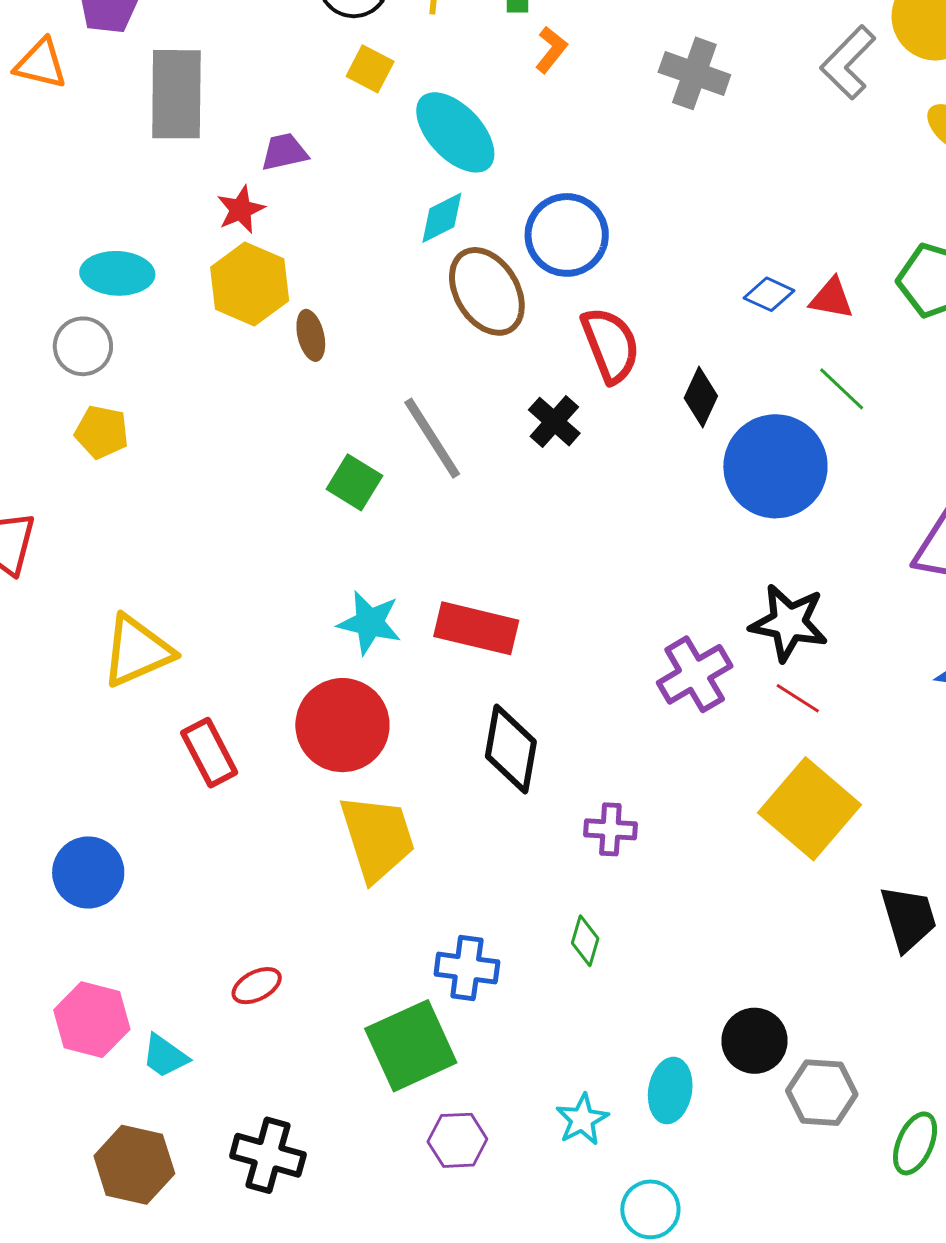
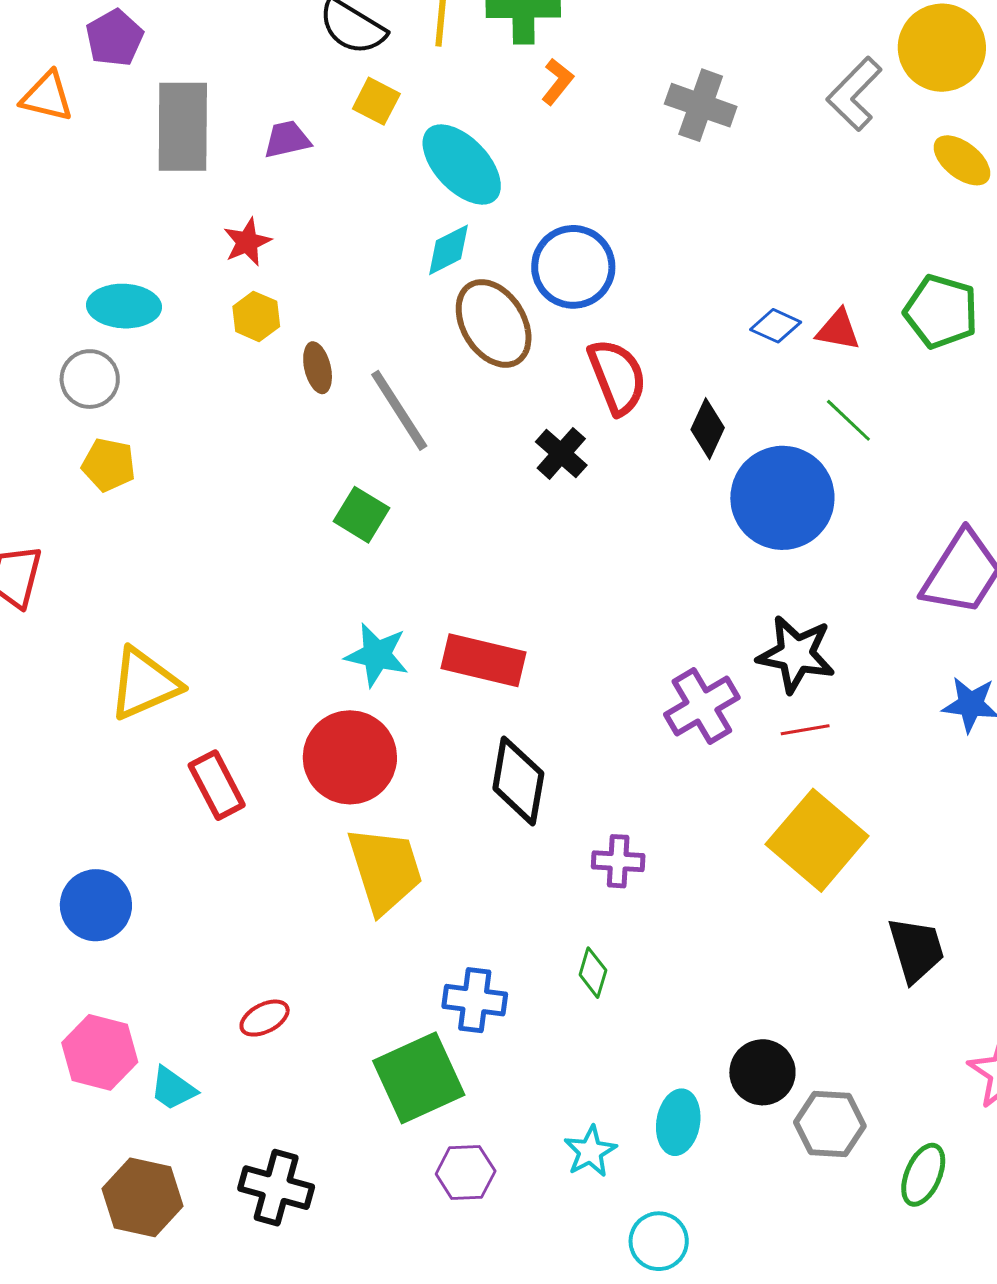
purple trapezoid: (284, 152) -> (287, 139), moved
yellow hexagon: (250, 284) -> (256, 316), size x0.6
gray line: (432, 438) -> (399, 410), moved
red line: (798, 698) -> (805, 730), turned -42

